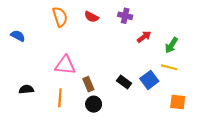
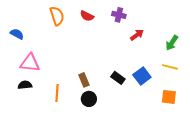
green arrow: (171, 45) -> (172, 43), moved
pink triangle: (65, 65) -> (30, 63), moved
yellow line: (169, 67) -> (170, 67), moved

